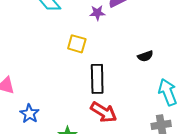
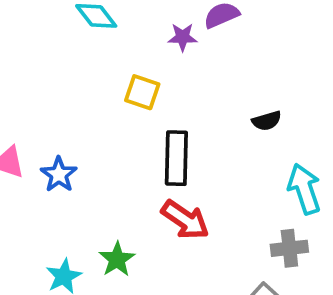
blue star: (29, 114) -> (59, 174), moved

